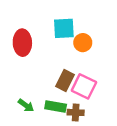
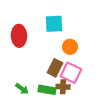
orange circle: (83, 43) -> (70, 47), moved
brown cross: (76, 112) -> (63, 87), moved

